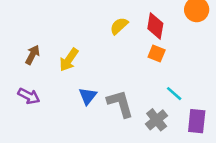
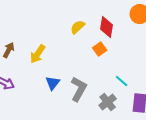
orange square: (157, 53) -> (100, 49), moved, turned 32
gray L-shape: (120, 104) -> (79, 89), turned 45

